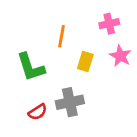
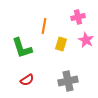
gray cross: (70, 102) -> (68, 81), moved

